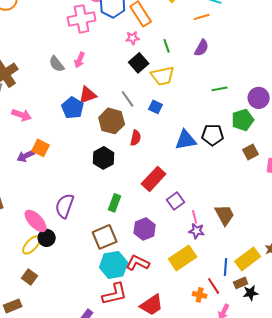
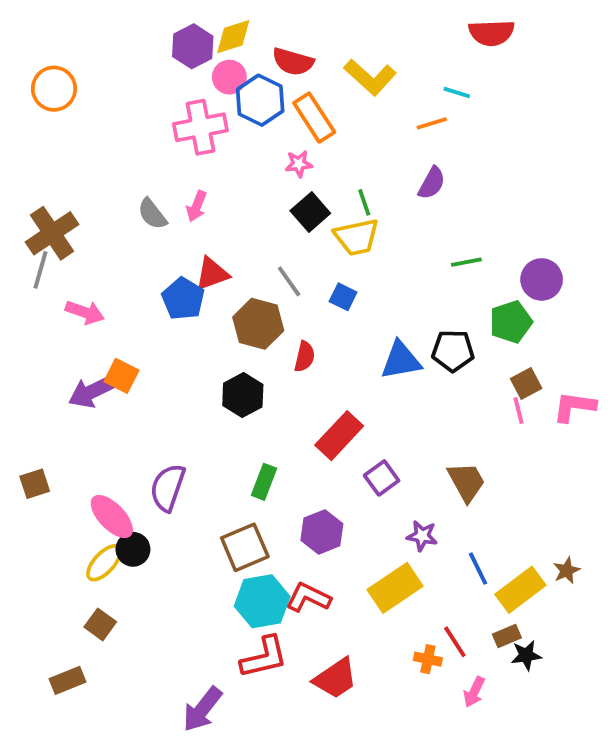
green line: (167, 46) -> (364, 202), moved
purple arrow: (26, 156) -> (93, 391), size x1.4
brown trapezoid: (225, 215) -> (466, 482), moved
pink line: (195, 217) -> (518, 411), moved
blue line: (226, 267) -> (478, 569), moved, turned -30

